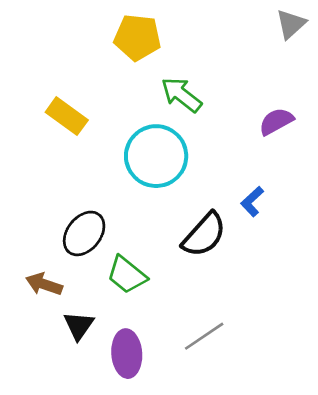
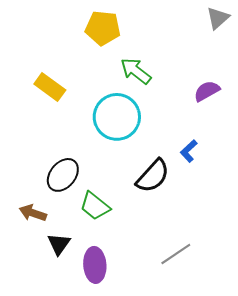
gray line: (204, 336) -> (176, 254), moved

